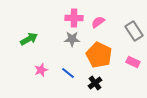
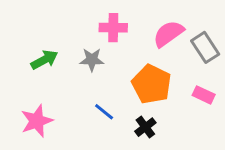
pink semicircle: (98, 22) -> (168, 34), moved, size x1.5
gray star: (72, 39) -> (92, 60), moved
pink star: (41, 70) -> (37, 121), moved, size x1.5

